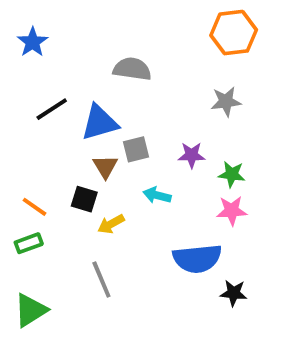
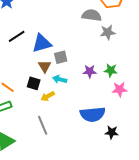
gray semicircle: (132, 69) -> (92, 15), moved
purple star: (191, 155) -> (90, 71), moved
cyan arrow: (157, 195) -> (60, 79), moved
pink star: (232, 211) -> (120, 89), moved

